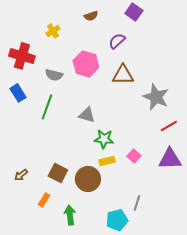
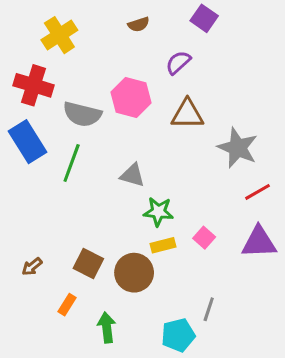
yellow cross: (53, 31) -> (59, 35), moved, size x1.6
gray semicircle: (54, 75) -> (82, 114), size x1.4
blue rectangle: (18, 93) -> (27, 142), size x1.5

